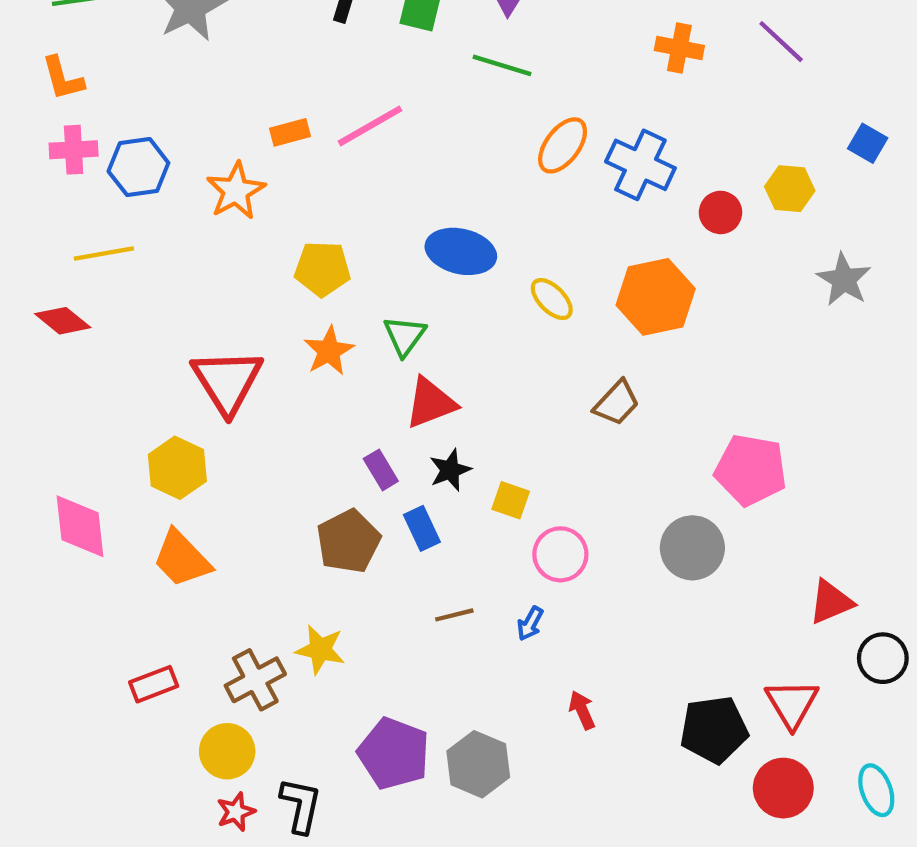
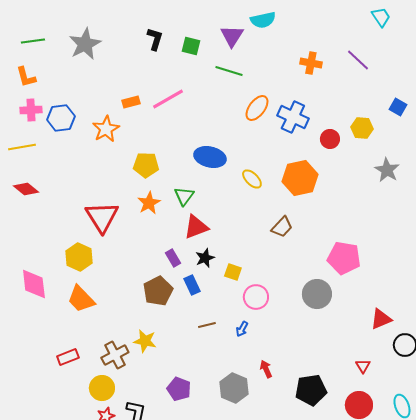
yellow line: (104, 254) -> (22, 147), moved
red triangle: (792, 704) -> (363, 366), size x0.6
black pentagon: (714, 730) -> (311, 390), moved
purple pentagon: (394, 753) -> (179, 389), size x0.7
gray hexagon: (478, 764) -> (234, 388), moved

